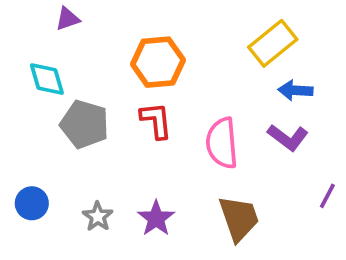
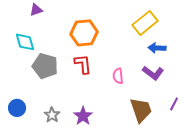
pink semicircle: (222, 143) -> (118, 76), size x0.6
brown trapezoid: (239, 218) -> (141, 110), moved

